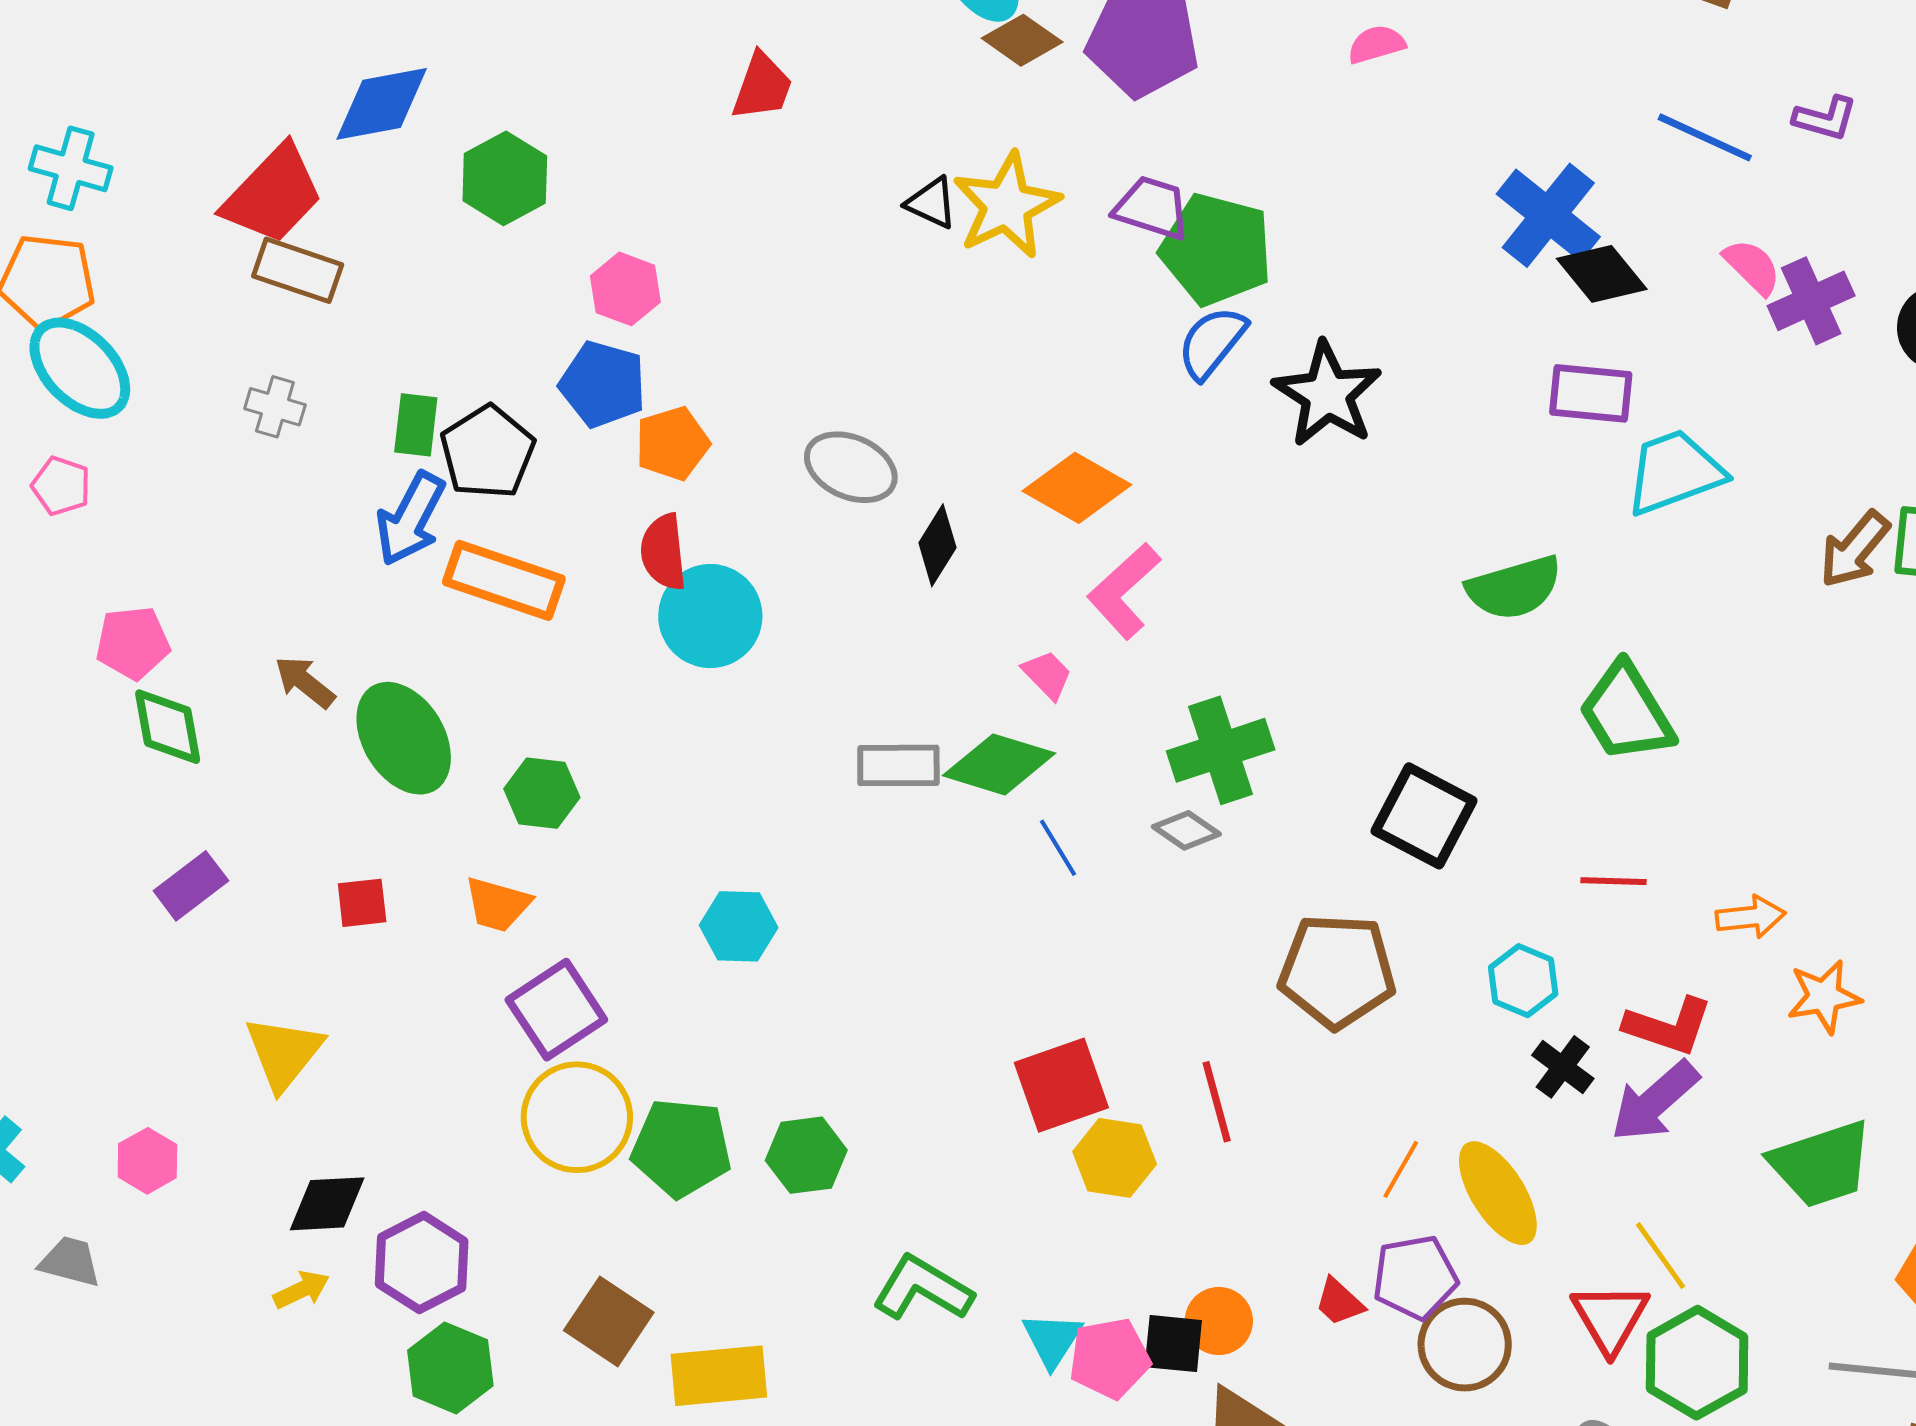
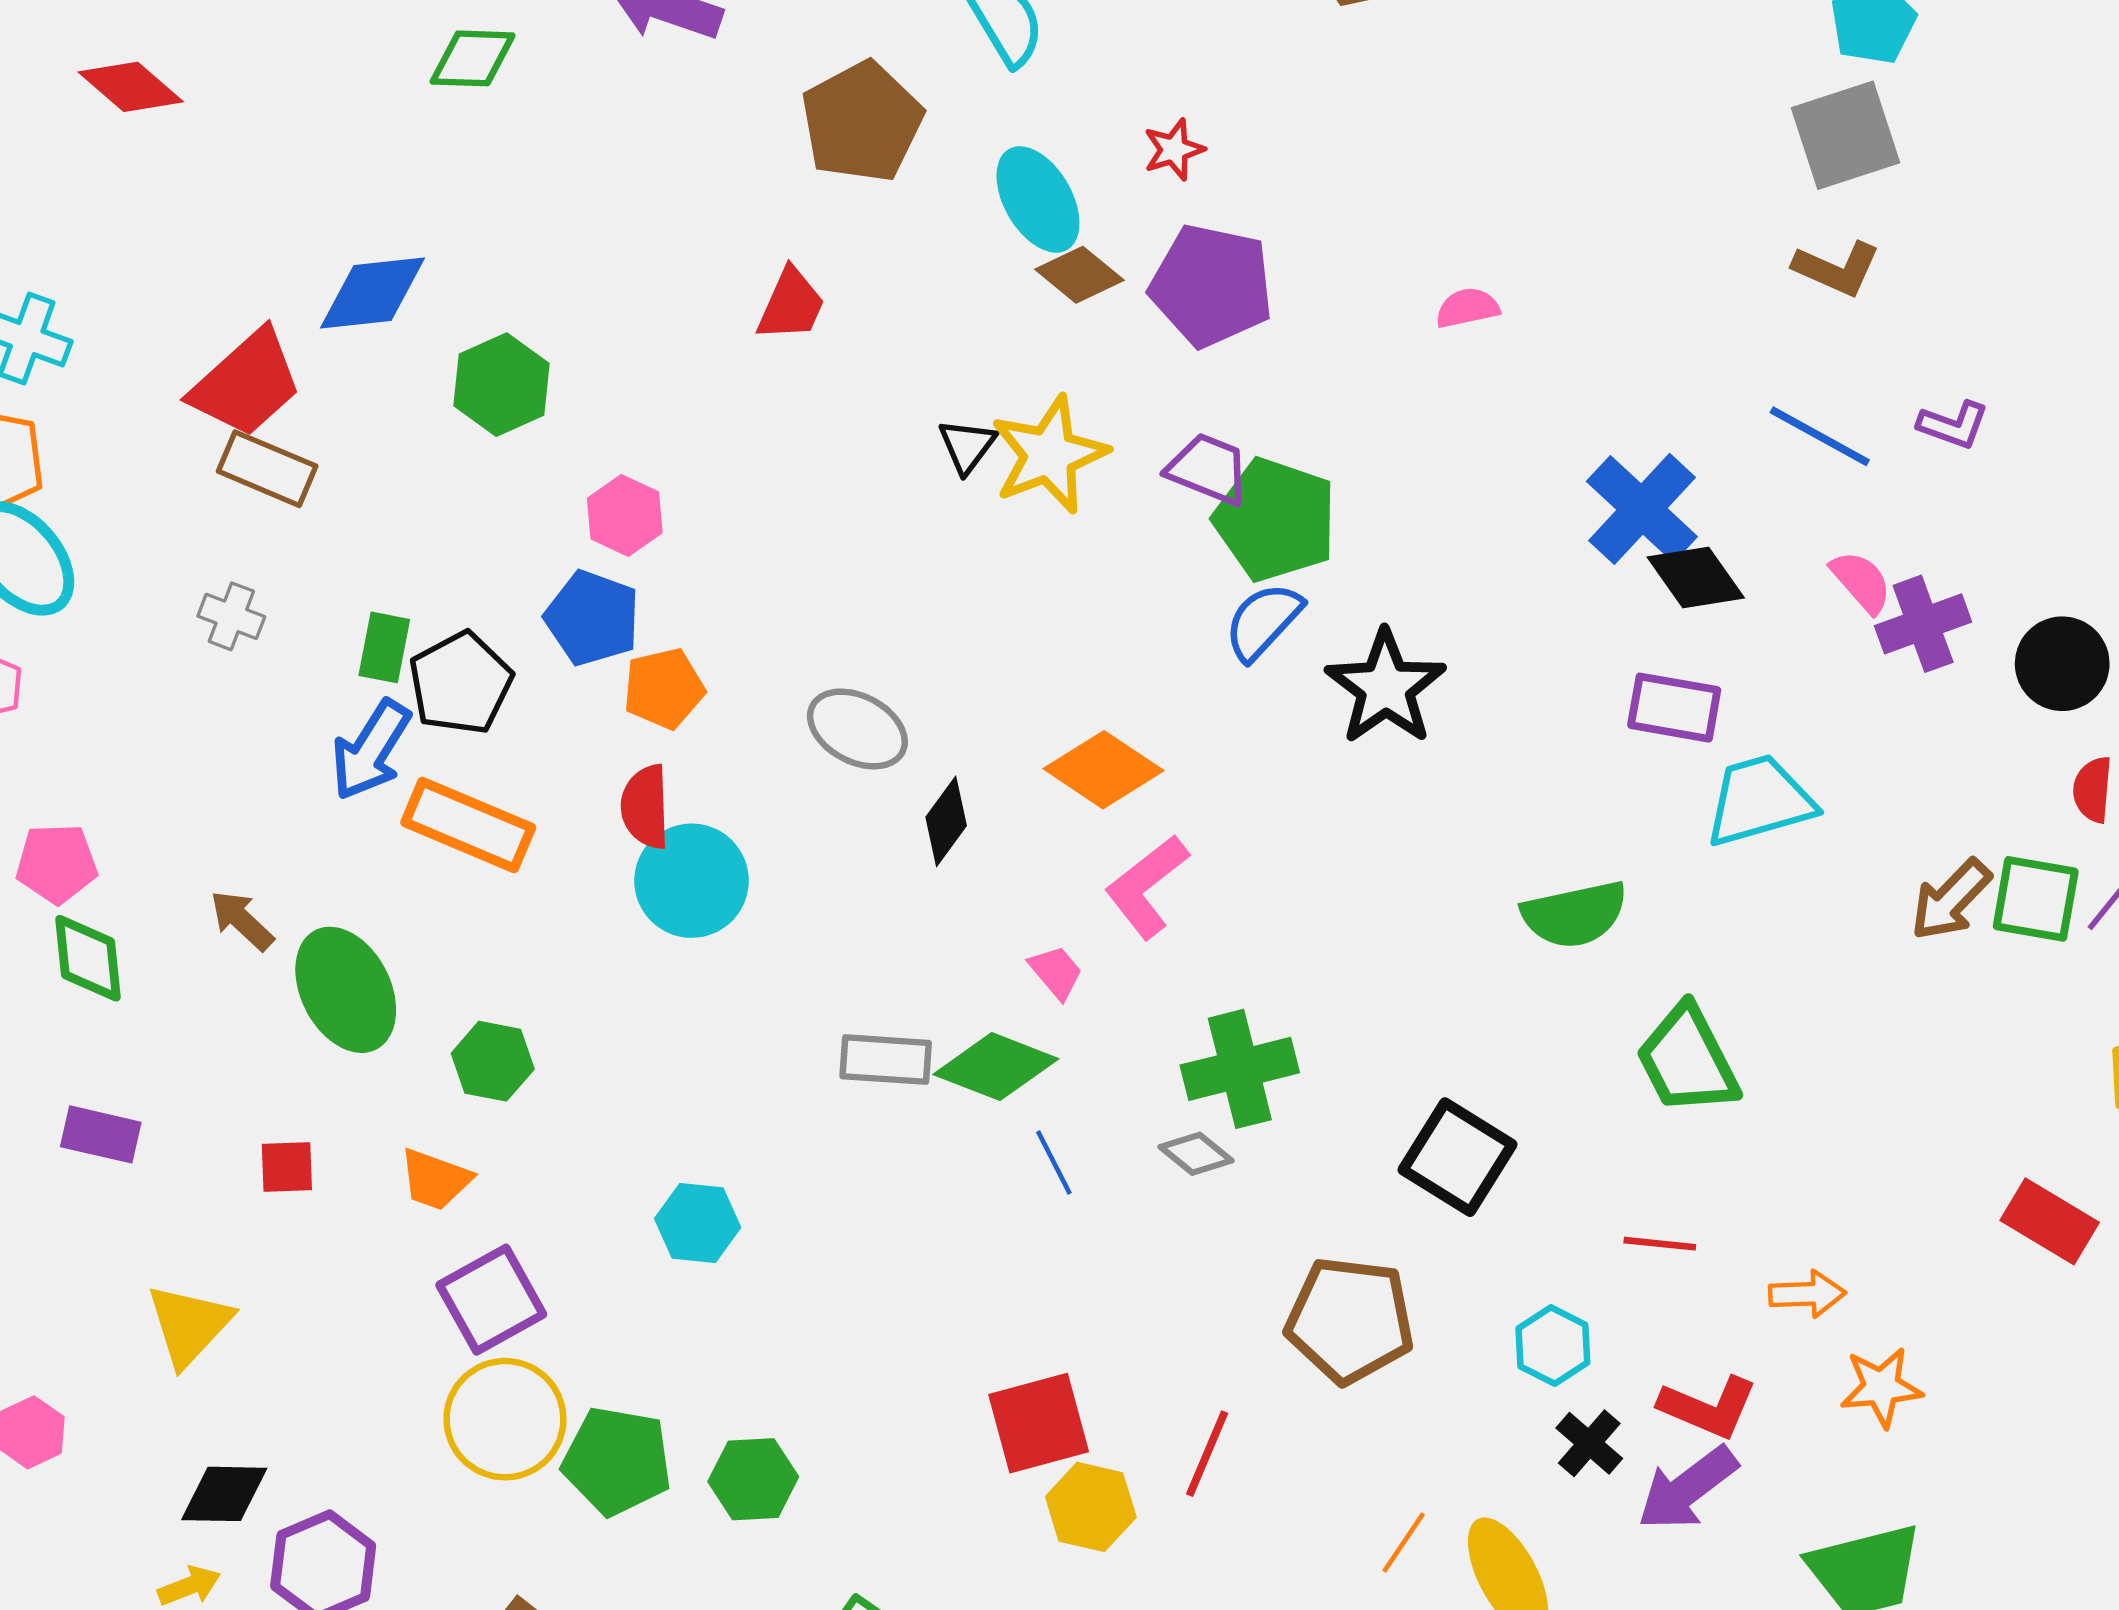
black triangle: (931, 203) -> (967, 446), turned 38
purple rectangle: (191, 886) -> (101, 1134), turned 46
red line: (1217, 1102) -> (1207, 1454), turned 34

